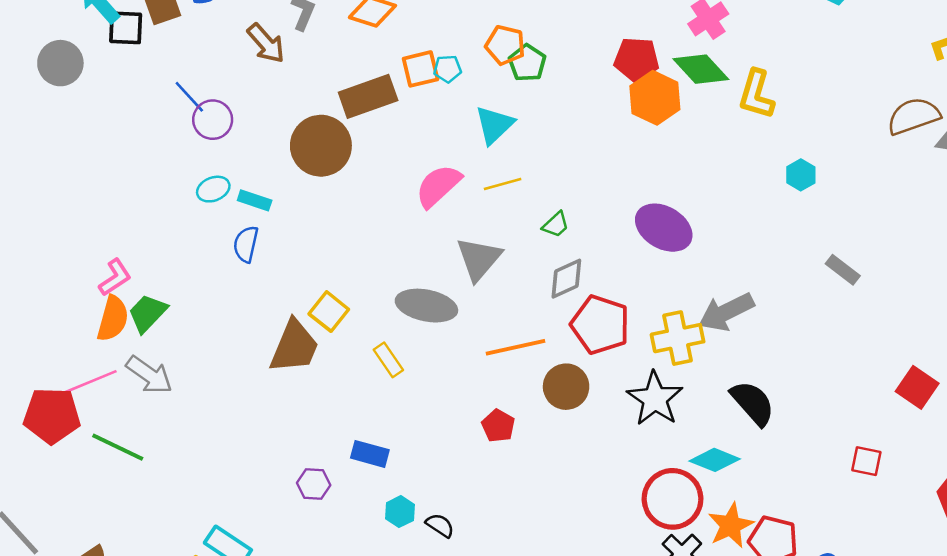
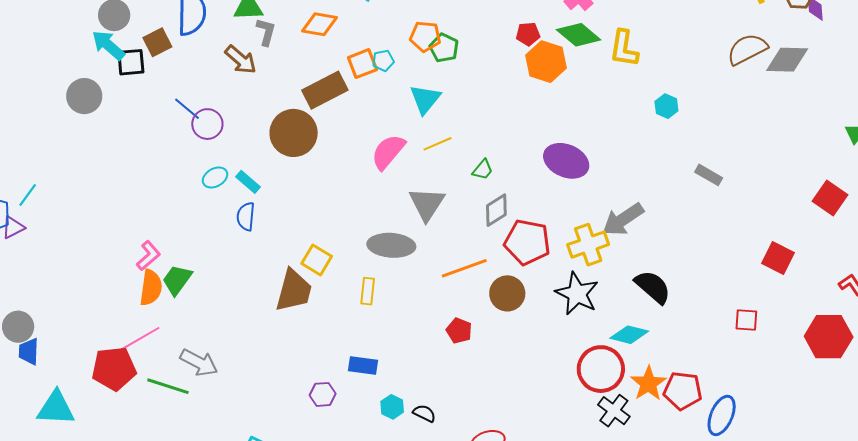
red pentagon: (637, 59) -> (528, 34), size x0.7
cyan rectangle: (255, 200) -> (248, 182), turned 30
yellow rectangle: (388, 360) -> (368, 291), turned 48
gray arrow: (149, 375) -> (199, 363), moved

